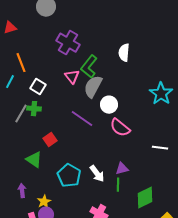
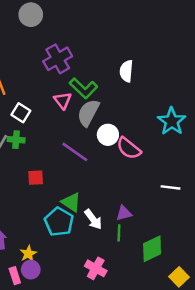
purple cross: (68, 43) -> (58, 59), turned 30
green L-shape: (89, 67) -> (83, 88), turned -85
pink semicircle: (120, 128) -> (129, 148), moved
red square: (50, 140) -> (36, 178), turned 32
green triangle: (34, 160) -> (71, 202), moved

